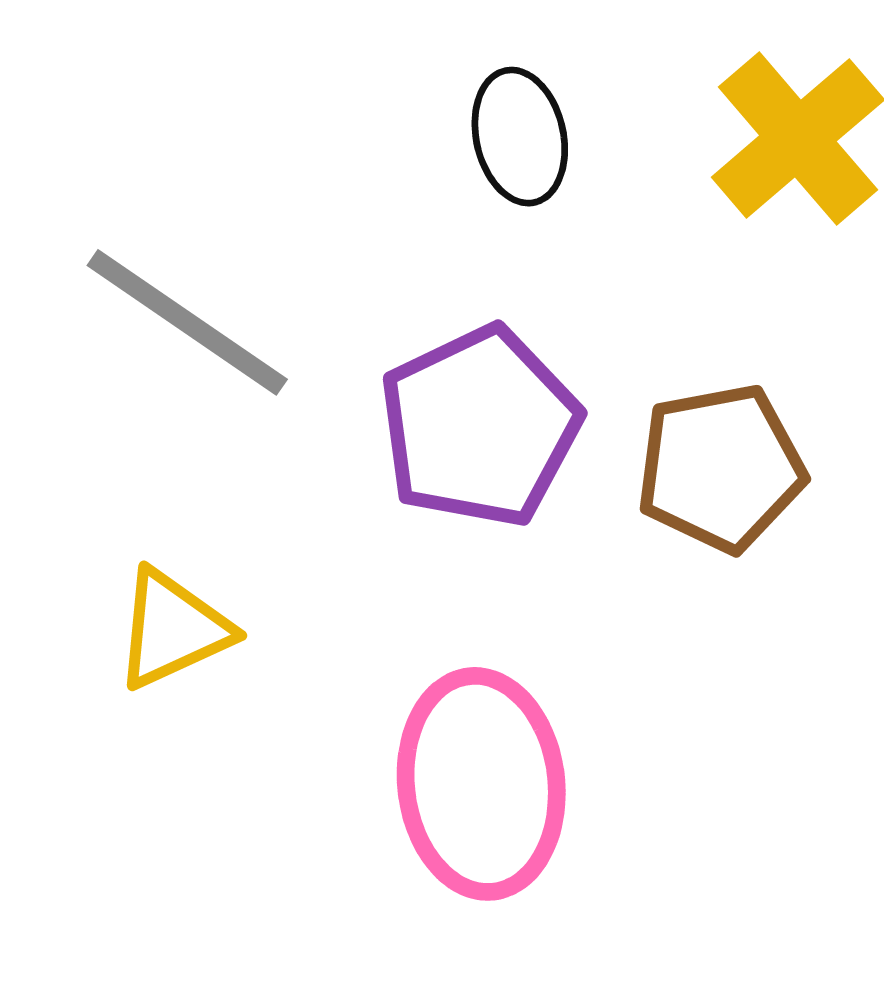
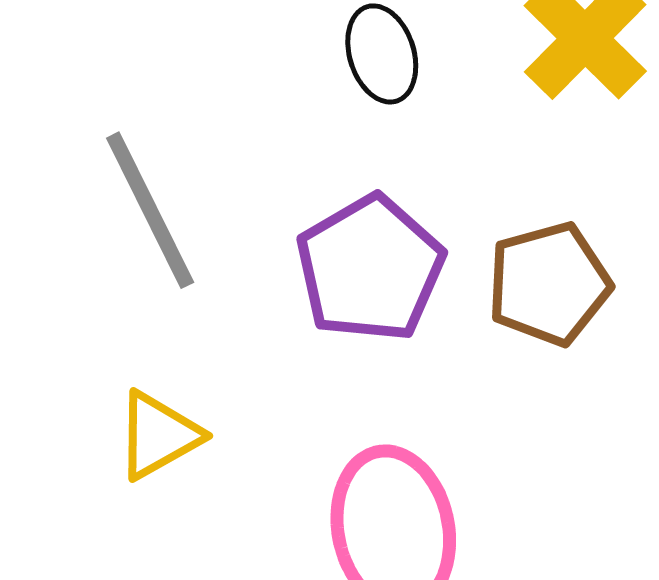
gray line: (187, 322) -> (150, 210), turned 34

